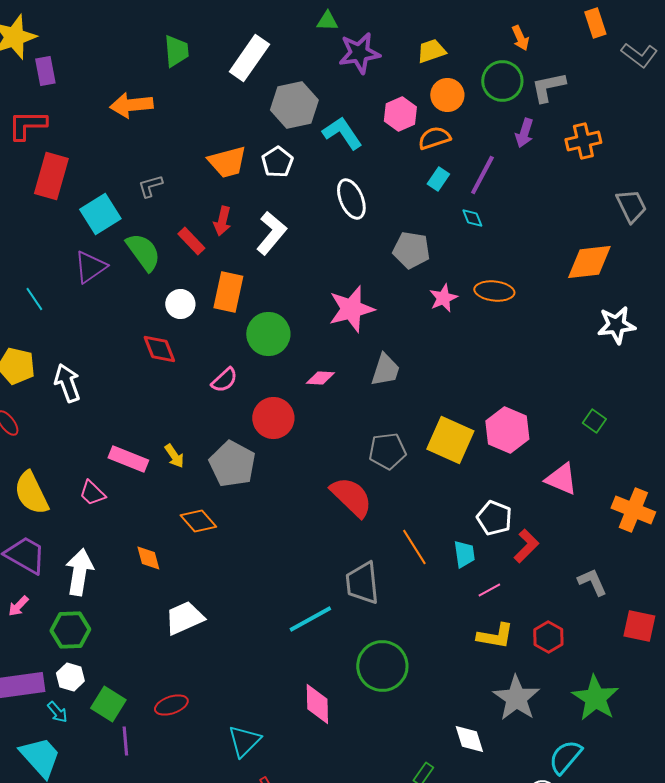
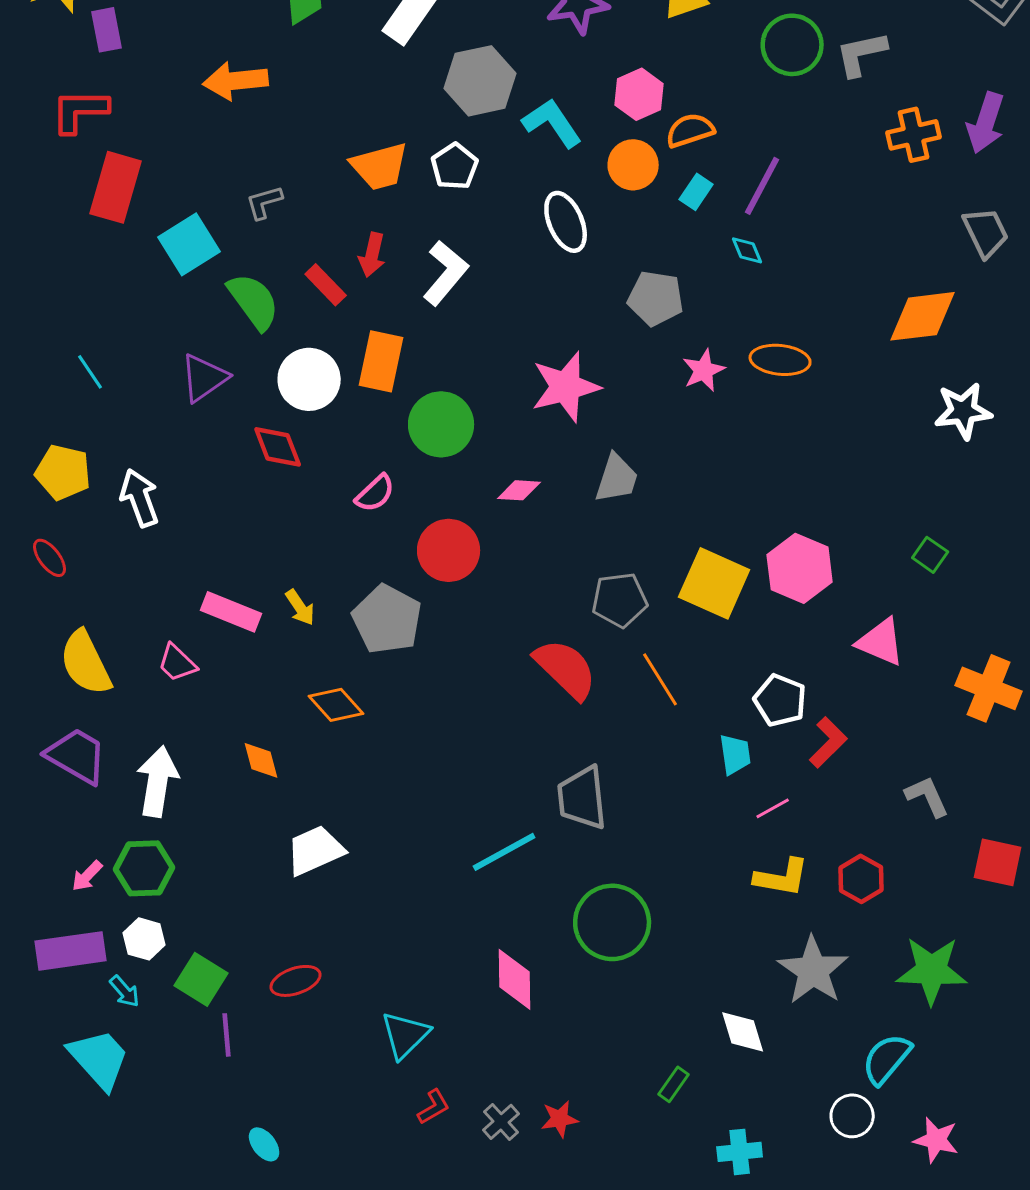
orange circle: (447, 95) -> (633, 165), moved
purple arrow: (524, 133) -> (986, 123), moved, size x1.4
purple triangle: (90, 267) -> (204, 378), moved
white circle: (180, 304) -> (309, 379), size x1.4
orange line: (414, 547) -> (660, 679), moved
pink arrow: (18, 606) -> (87, 876), moved
green star: (595, 698) -> (932, 970), turned -30

